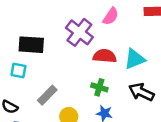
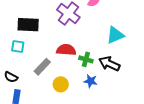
red semicircle: (105, 56) -> (66, 50), moved
black arrow: (141, 92) -> (109, 64), moved

